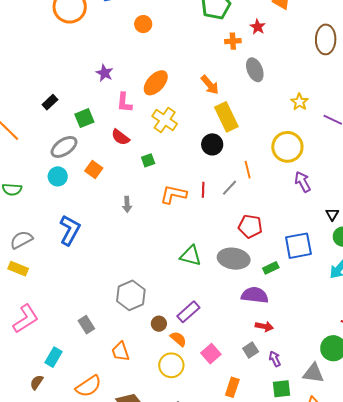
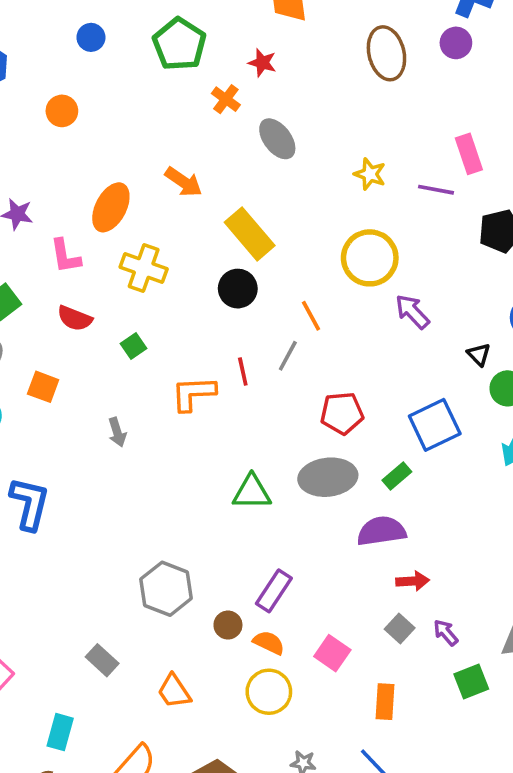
orange cross: (233, 41) -> (226, 99), turned -35
orange arrow: (210, 85) -> (184, 182), moved

